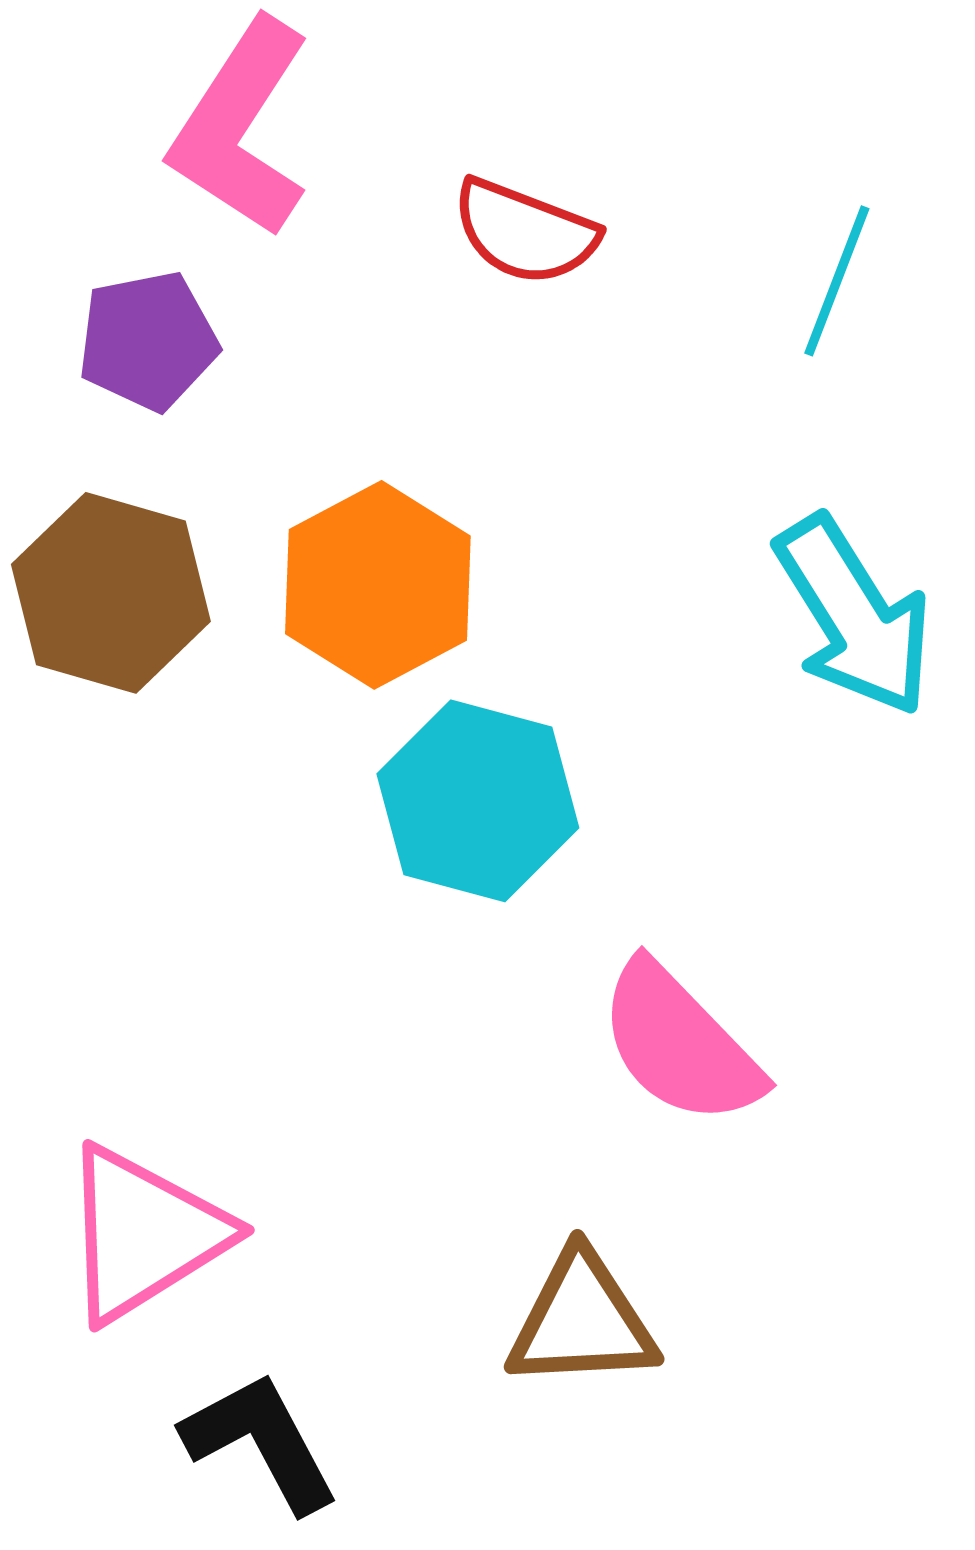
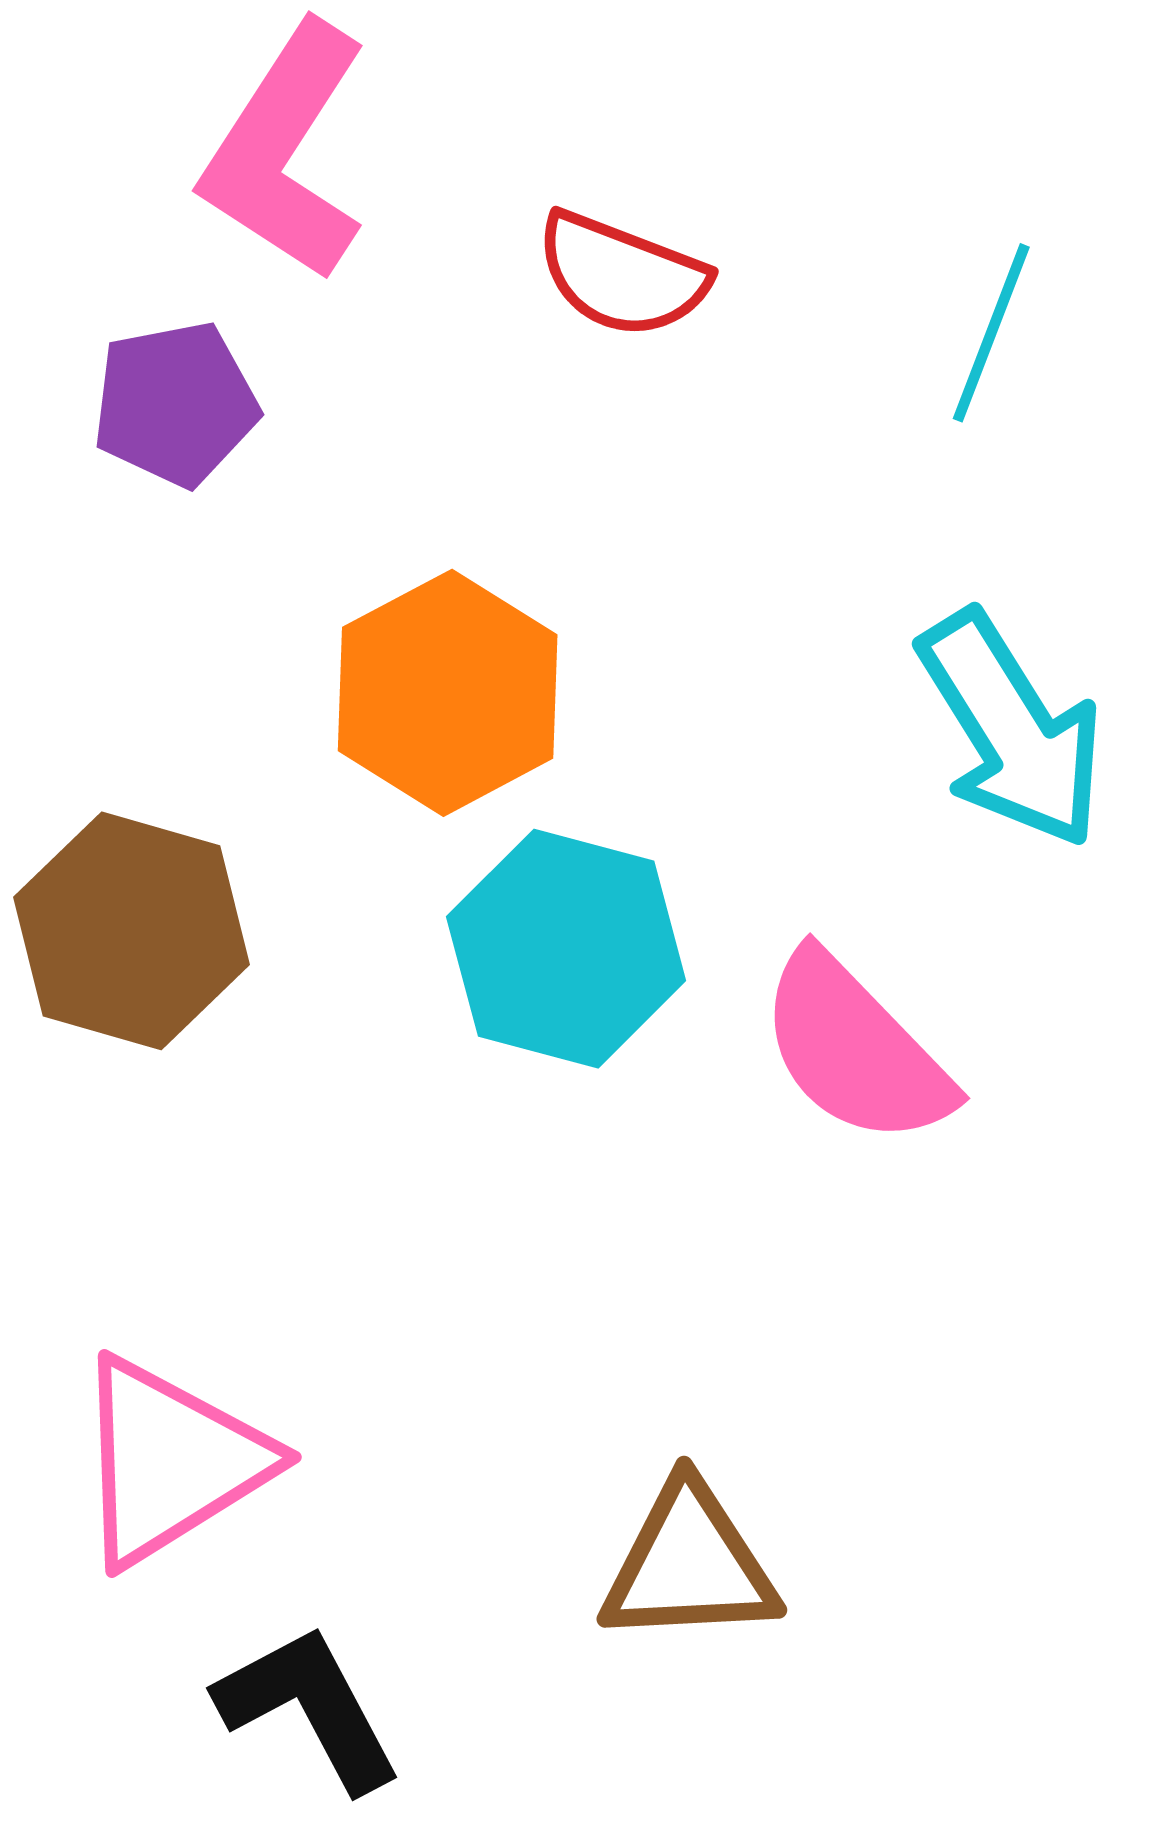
brown hexagon: (111, 593) -> (131, 931), moved
pink semicircle: (680, 1044) -> (855, 1049), moved

